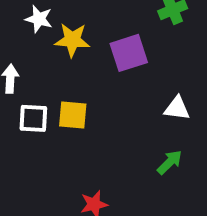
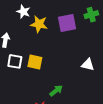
purple square: (129, 53) -> (67, 23), moved
green arrow: (170, 162) -> (56, 91), moved

